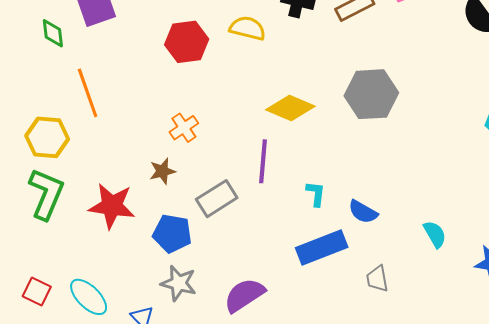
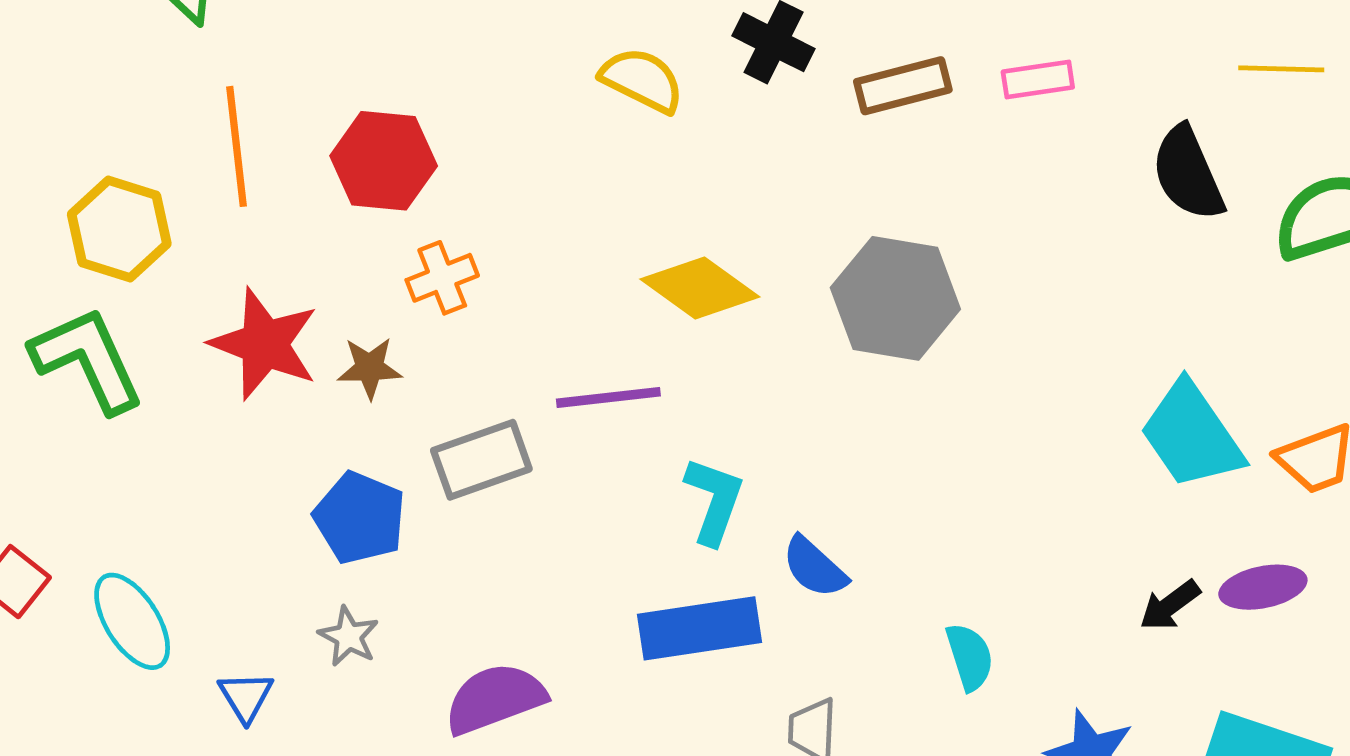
red hexagon: (187, 42) -> (384, 161), moved
purple line: (263, 161) -> (608, 397), turned 66
green L-shape: (46, 194) -> (88, 360), turned -60
cyan L-shape: (316, 194) -> (714, 501), size x1.4
red star: (112, 206) -> (264, 344), moved
gray star: (179, 283) -> (349, 636), size x0.7

